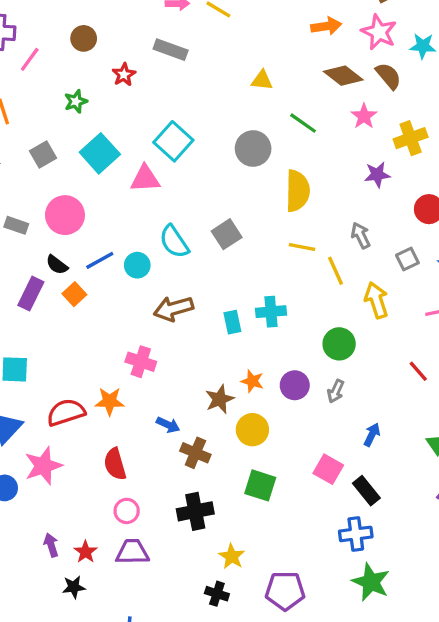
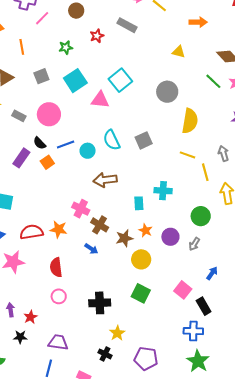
orange arrow: (326, 26) -> (198, 22), moved
green line: (303, 123) -> (213, 81), moved
cyan rectangle: (232, 322) -> (139, 203), moved
brown cross: (195, 453) -> (100, 225), moved
purple trapezoid: (132, 552) -> (58, 342), moved

